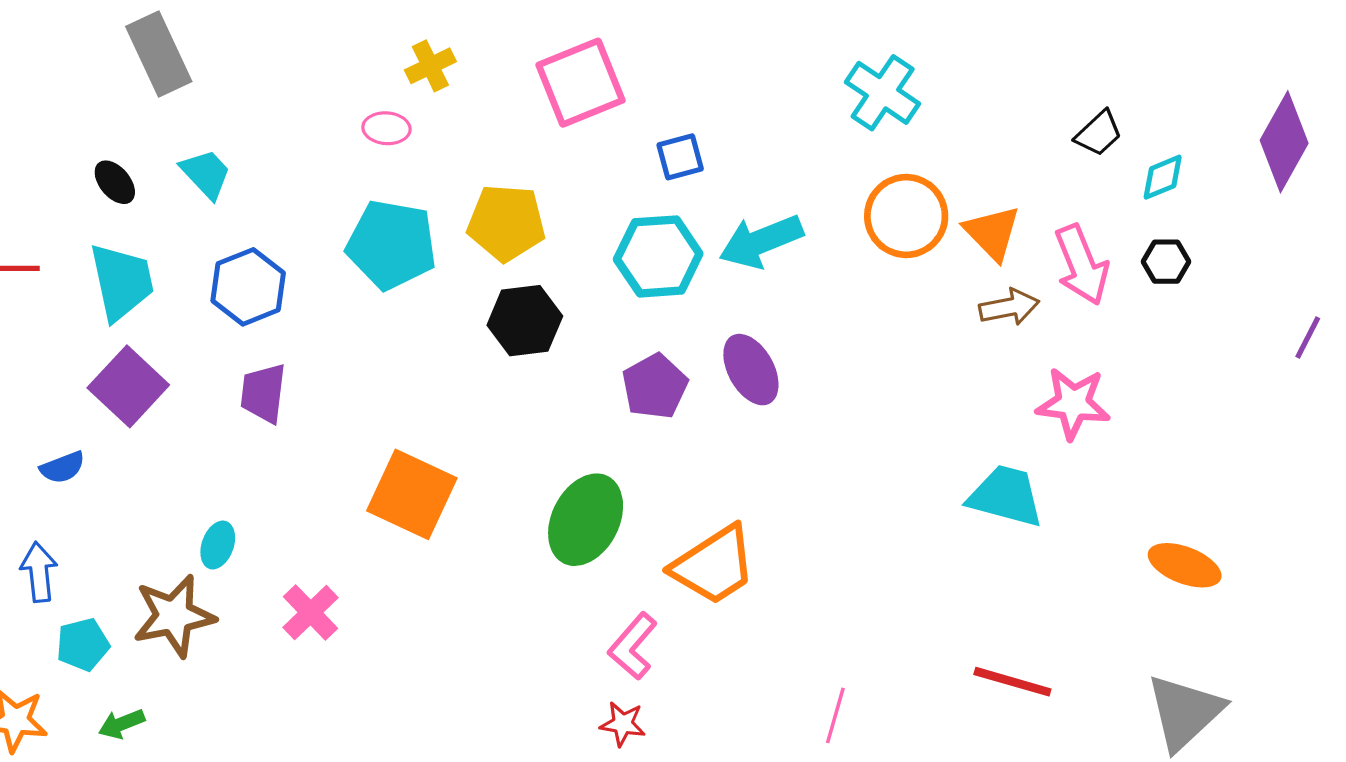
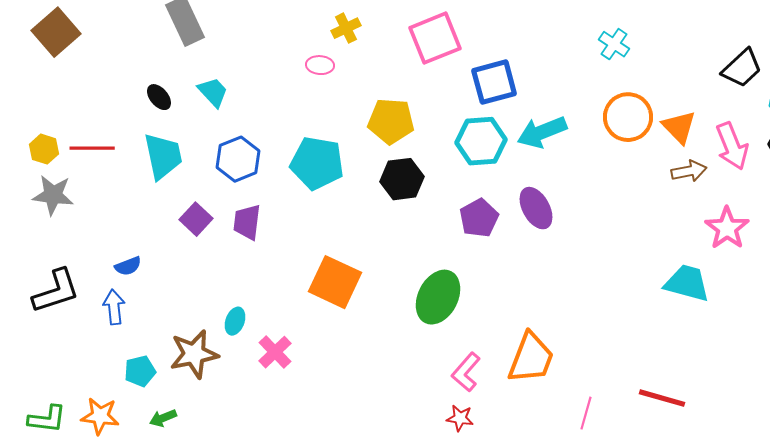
cyan cross: (883, 93) -> (614, 44), size x0.7
black trapezoid: (1099, 133) -> (742, 68), size x1.4
blue square: (680, 157) -> (494, 82), size x1.6
cyan pentagon: (392, 245) -> (317, 163), moved
purple square: (128, 386) -> (196, 219), moved, size x0.7
pink star: (1073, 403) -> (727, 228), turned 30
cyan ellipse: (218, 545) -> (235, 321), moved
orange trapezoid: (714, 565) -> (531, 358), moved, turned -36
blue arrow: (39, 572) -> (114, 307), moved
red line: (1012, 682) -> (662, 398), moved

